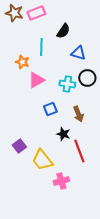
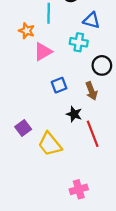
black circle: (87, 78) -> (102, 65), moved
cyan cross: (67, 84) -> (79, 42), moved
pink cross: (61, 181) -> (79, 189), moved

